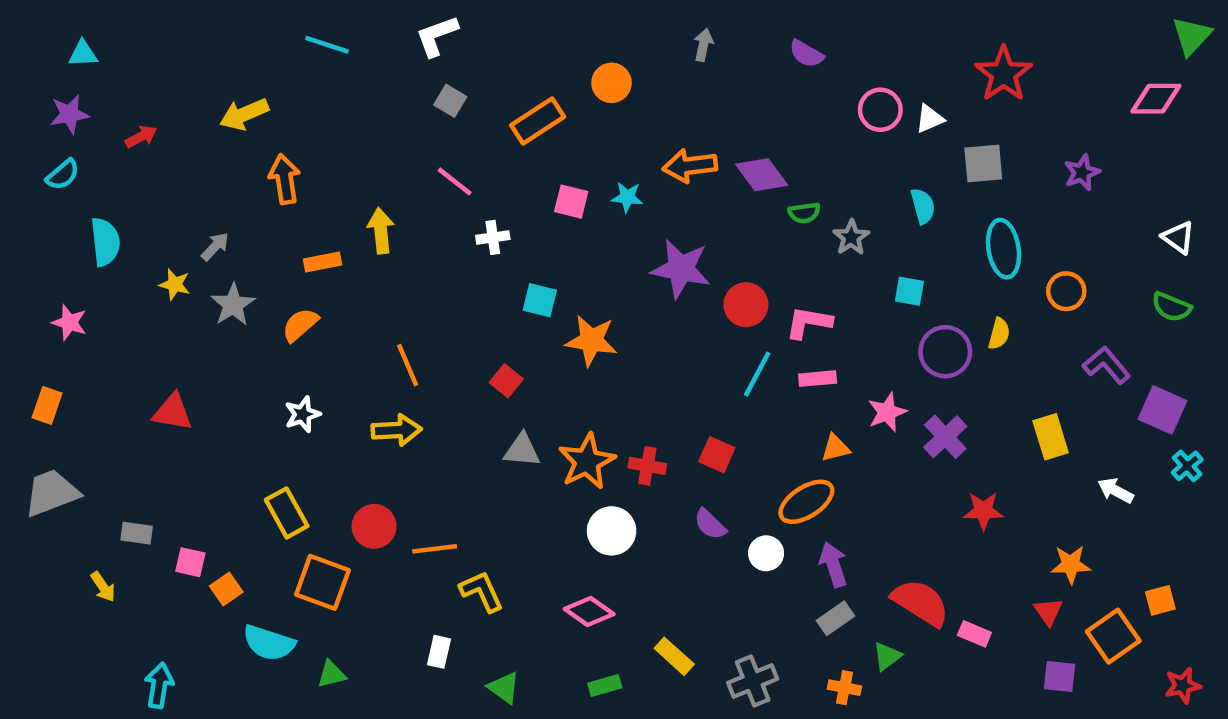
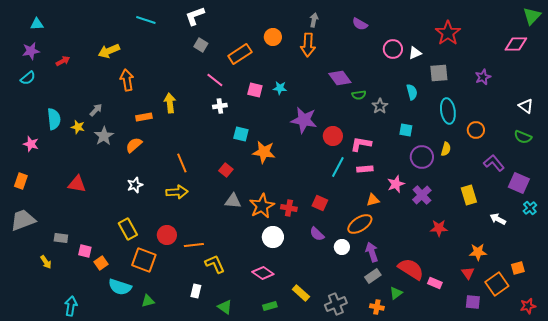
orange arrow: (690, 166) -> (308, 45), moved, turned -80
pink line: (455, 181) -> (215, 80), moved
cyan semicircle: (105, 242) -> (54, 119), moved

